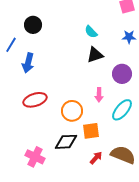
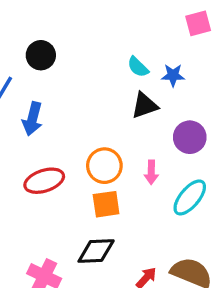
blue star: (129, 37) -> (173, 75), moved
orange circle: (72, 111) -> (104, 166), moved
orange square: (91, 131) -> (106, 204), moved

